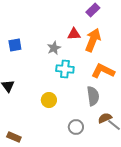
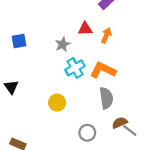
orange arrow: (93, 40) -> (106, 35), size x0.6
cyan cross: (65, 69) -> (75, 68), turned -36
orange L-shape: (103, 71) -> (103, 70), moved

